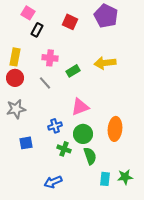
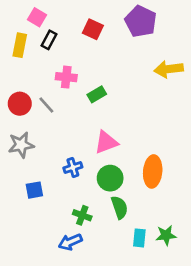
yellow rectangle: (15, 57) -> (20, 45), moved
yellow arrow: (105, 63) -> (169, 69), moved
gray line: (45, 83) -> (46, 105), moved
green cross: (64, 149) -> (82, 215), moved

